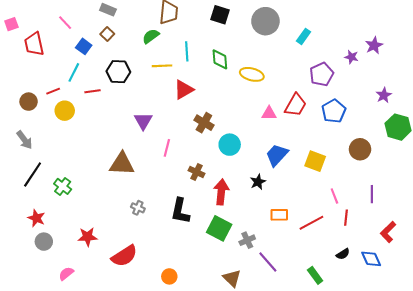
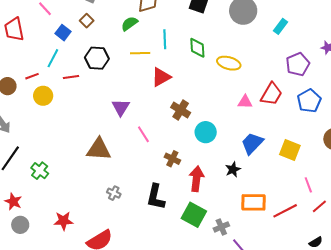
pink line: (167, 148) -> (143, 134), turned -48
orange rectangle: (279, 215) -> (253, 202), size x1.4
red line: (346, 218) -> (319, 206), turned 42

